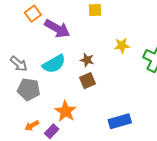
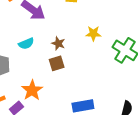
cyan semicircle: (54, 64) -> (26, 44), size x0.7

